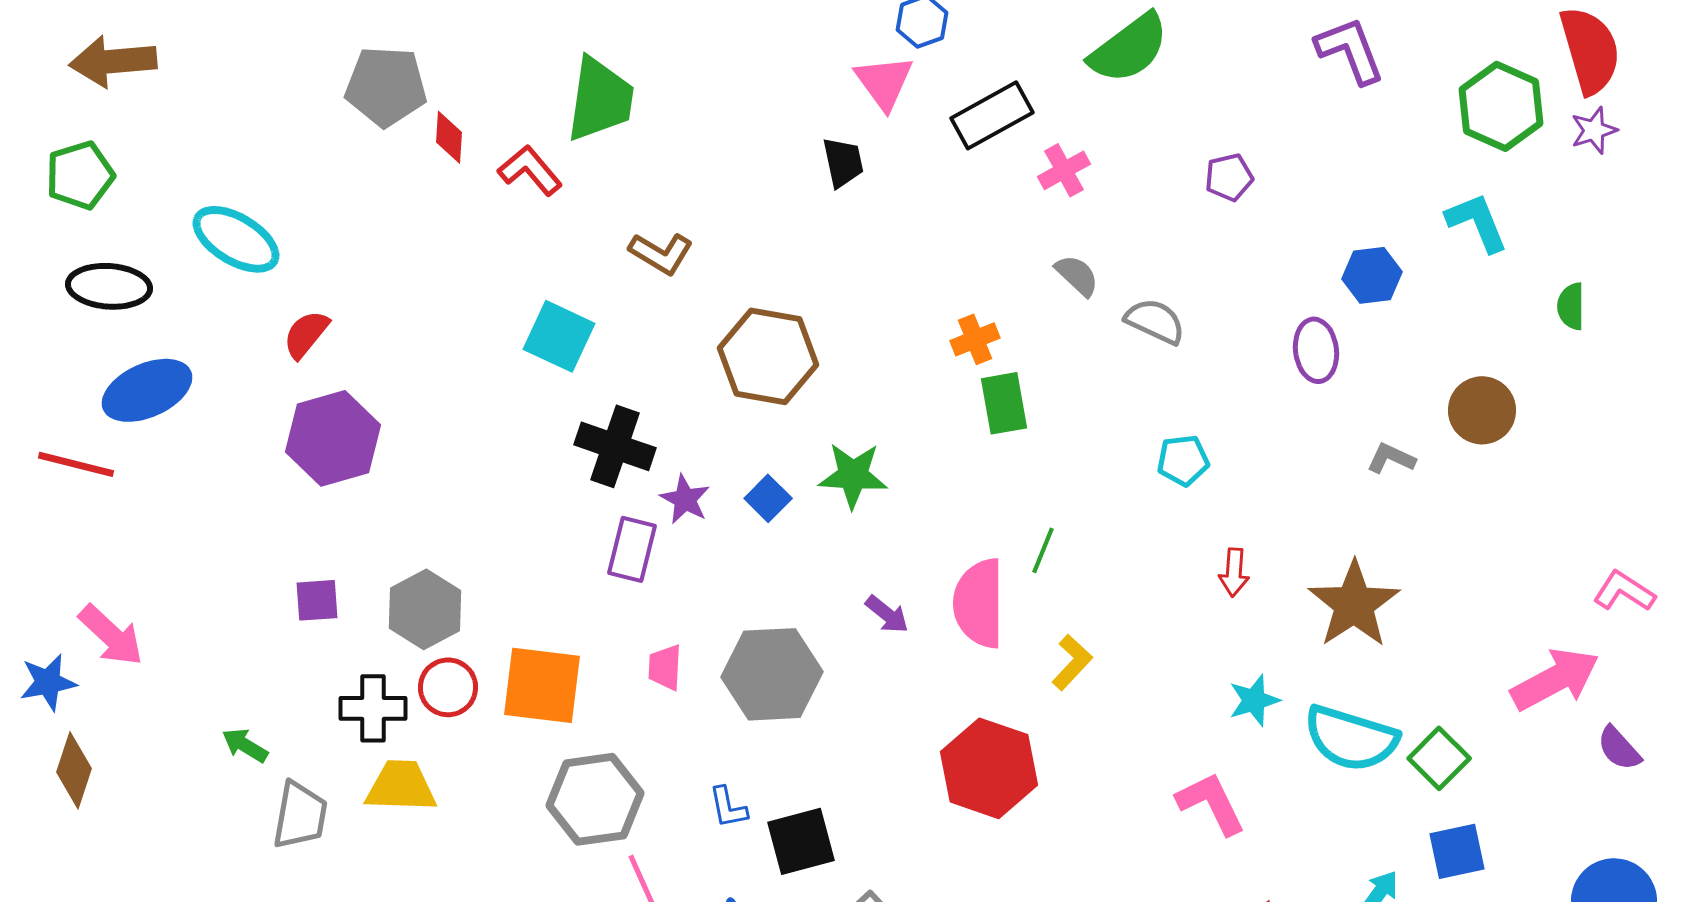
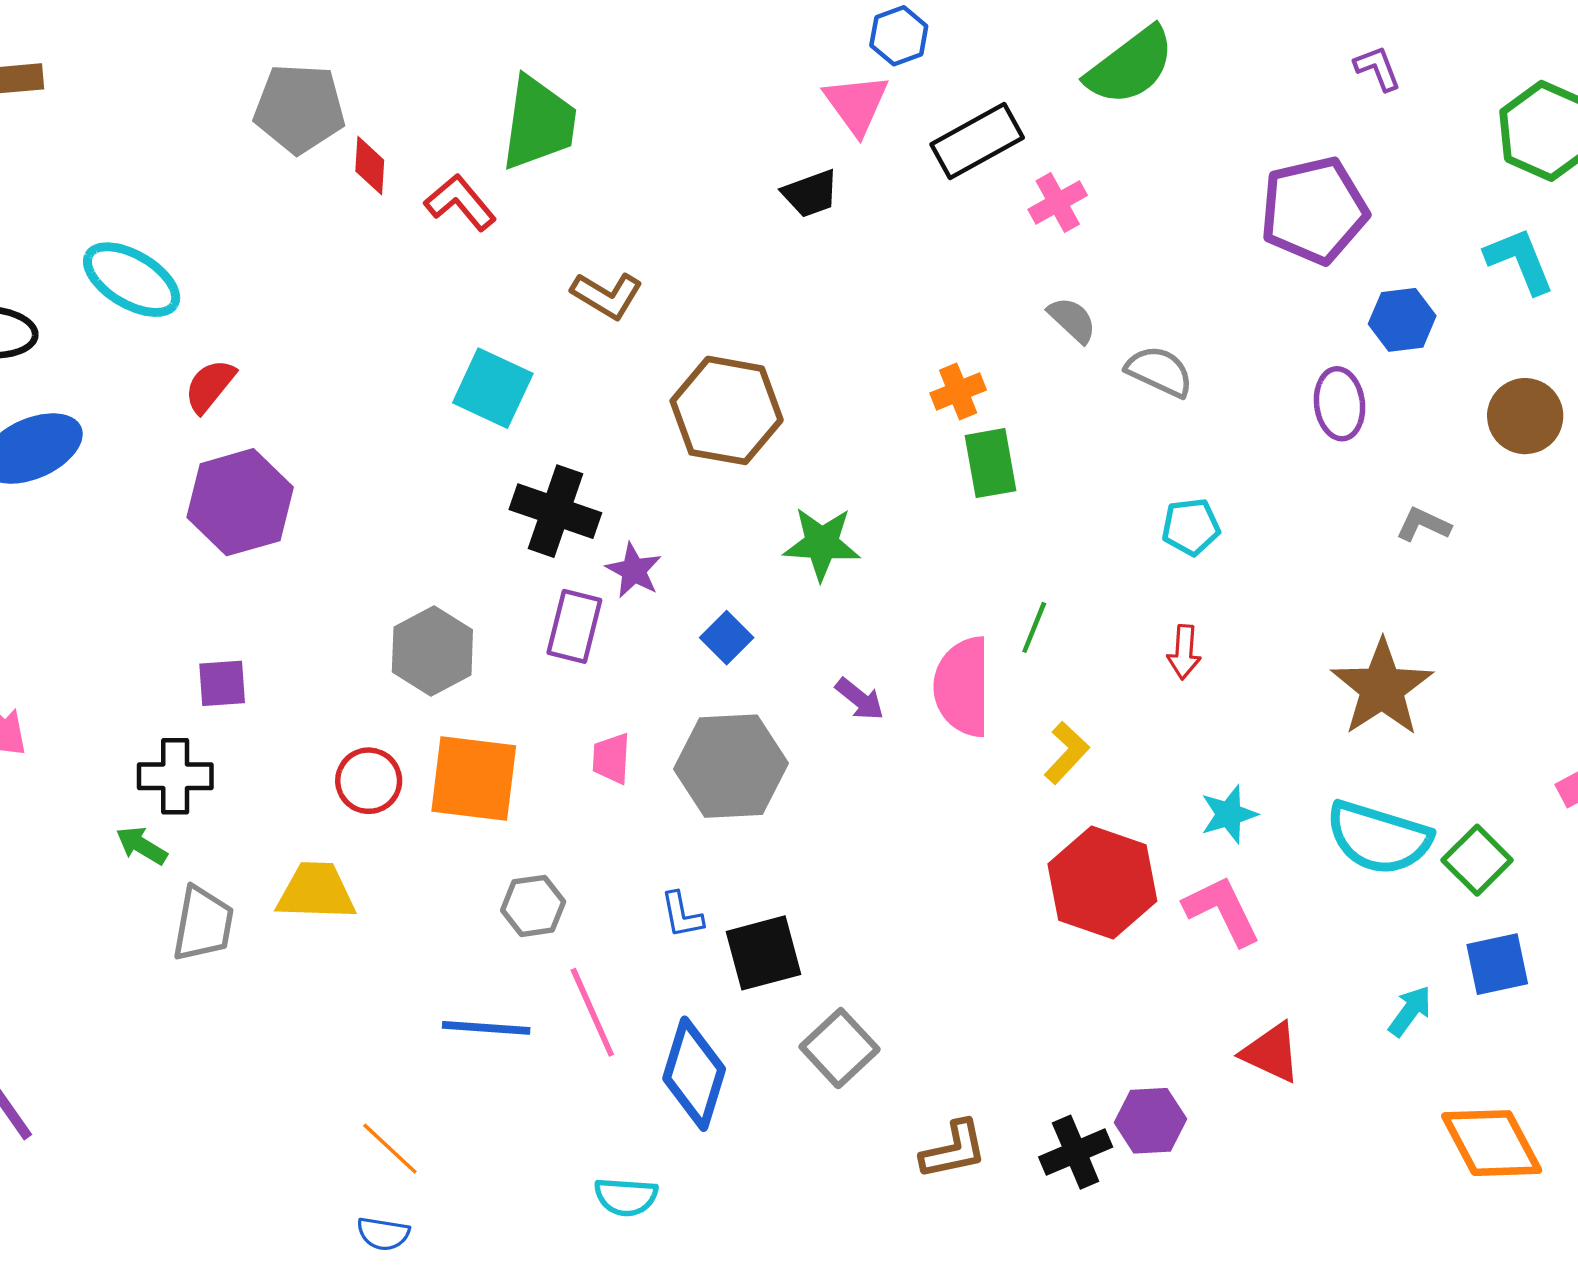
purple L-shape: (1350, 50) -> (1378, 68), size x0.6
black trapezoid: (843, 162) -> (810, 193), turned 82
purple pentagon: (1229, 177) -> (1314, 210), moved, size x2.0
brown circle: (1482, 410) -> (1525, 416), moved
blue square: (768, 498) -> (727, 638), moved
red arrow: (1234, 572) -> (1184, 652), moved
gray hexagon: (425, 609) -> (432, 651), moved
cyan star: (1254, 700) -> (1229, 814), moved
black cross: (373, 708) -> (175, 776), moved
red hexagon: (989, 768) -> (1102, 882), moved
gray hexagon: (595, 799) -> (533, 906), size x0.6

